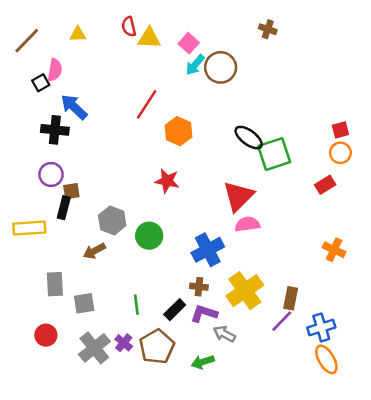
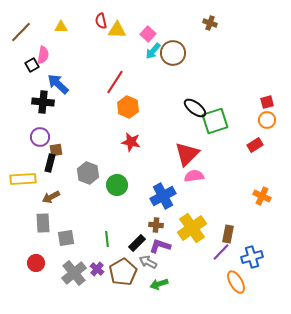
orange hexagon: (178, 131) -> (128, 107), moved
brown arrow: (94, 251) -> (51, 197), moved
gray arrow: (224, 334) -> (148, 262), moved
orange ellipse: (326, 359) -> (236, 282), moved

